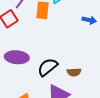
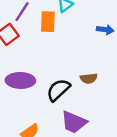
brown semicircle: (74, 72) -> (89, 78), moved

